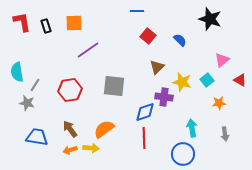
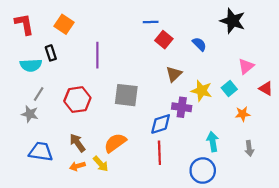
blue line: (137, 11) -> (151, 22), moved
orange square: (74, 23) -> (64, 24), moved, turned 36
black rectangle: (46, 26) -> (51, 53), moved
purple line: (88, 50) -> (97, 55), turned -55
cyan semicircle: (17, 72) -> (31, 65), moved, turned -84
yellow arrow: (91, 148) -> (101, 164), turned 42

